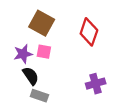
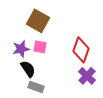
red diamond: (89, 32) -> (81, 50), moved
purple cross: (96, 84) -> (87, 76), turned -30

